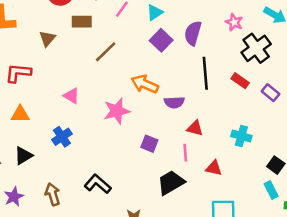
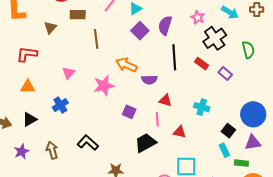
brown line: (106, 52) -> (96, 39), turned -54
pink triangle: (71, 96) -> (68, 73), turned 40

